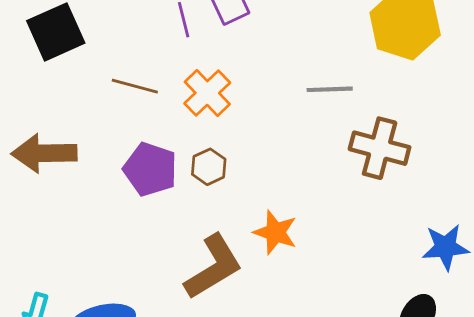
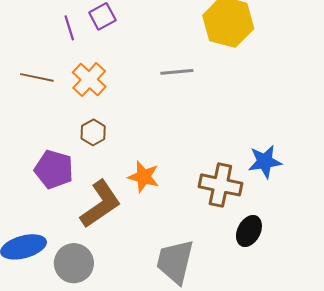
brown cross: (380, 148) -> (220, 185), moved
purple pentagon: (150, 169) -> (54, 169), moved
blue star: (446, 247) -> (265, 162), moved

